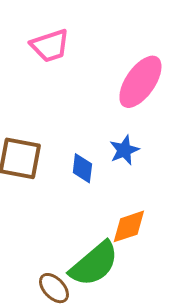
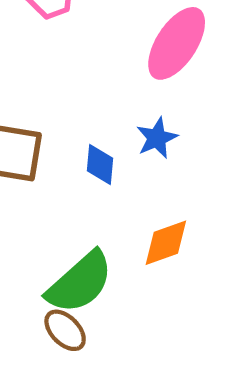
green semicircle: (94, 264) -> (80, 282), moved

